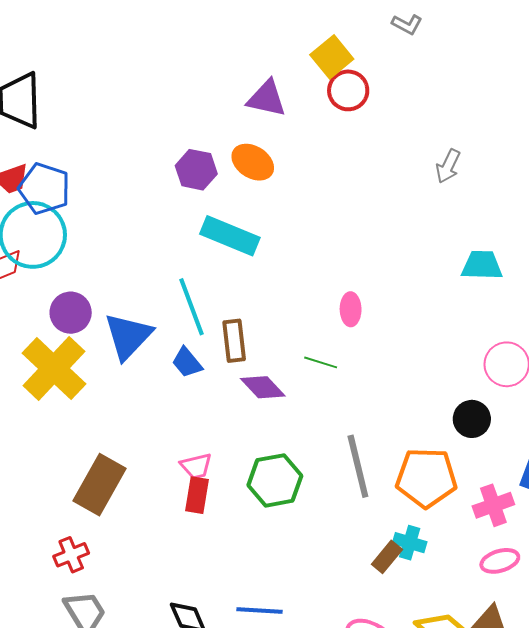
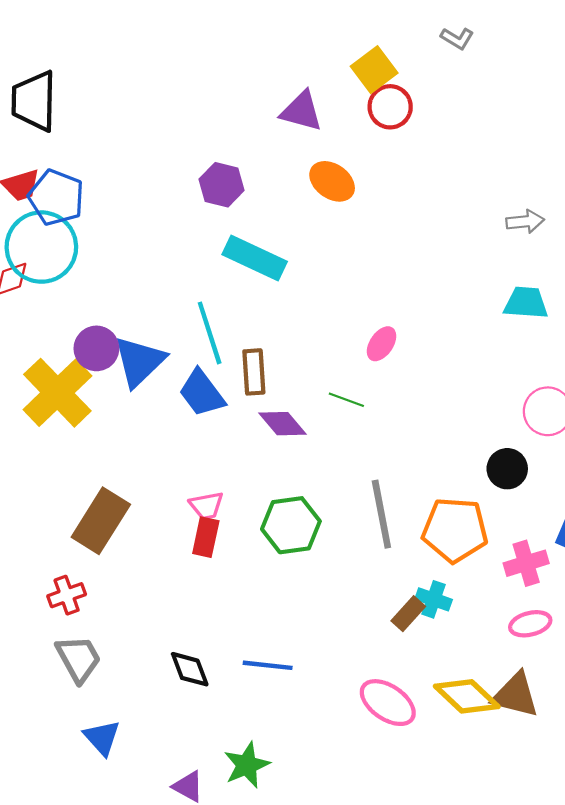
orange ellipse: (253, 162) -> (332, 181), moved
gray arrow: (448, 166) -> (525, 221), moved, turned -124
pink ellipse: (351, 309) -> (382, 344), turned 32
purple circle: (71, 313) -> (96, 348), moved
blue trapezoid: (187, 362) -> (202, 393), size x1.4

